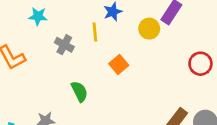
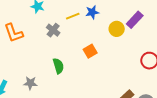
yellow line: (95, 32) -> (73, 16), moved, turned 64

